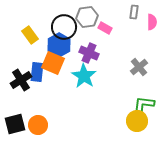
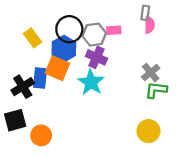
gray hexagon: (87, 17) -> (94, 35), moved
pink semicircle: (152, 22) -> (150, 25), moved
pink rectangle: (105, 28) -> (114, 30), turned -32
green L-shape: (144, 104) -> (156, 90), moved
black square: (15, 124) -> (15, 120), moved

